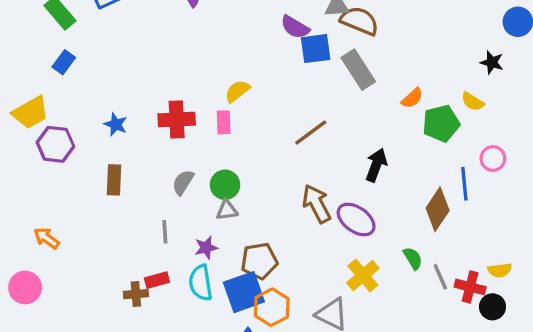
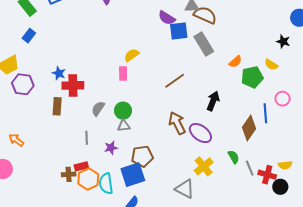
red cross: (177, 119) -> (73, 85), moved
cyan semicircle: (201, 283) -> (106, 183), moved
orange hexagon: (272, 307) -> (88, 179), moved

